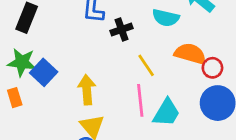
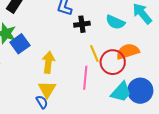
orange semicircle: (190, 54) -> (128, 51), turned -45
red circle: (212, 68) -> (113, 62), moved, size x1.6
cyan trapezoid: (166, 113) -> (121, 92), moved

